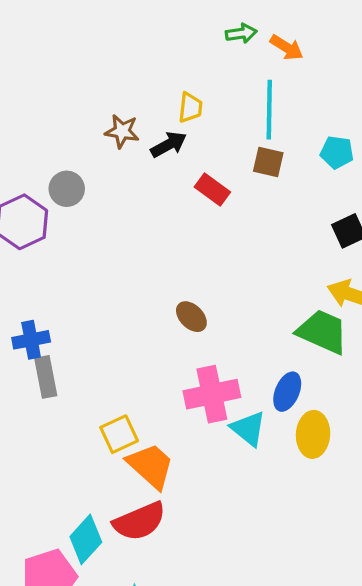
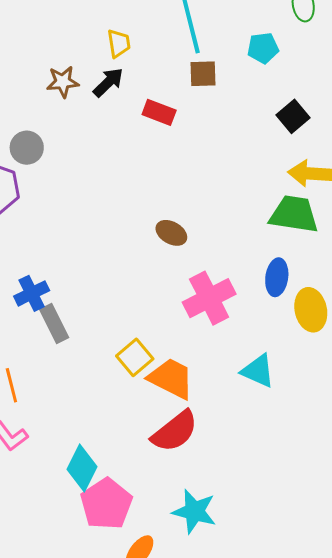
cyan triangle: (248, 429) -> (258, 371), moved
cyan diamond: (86, 539) -> (82, 468), moved

